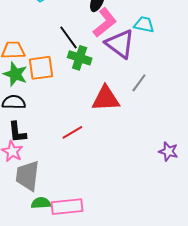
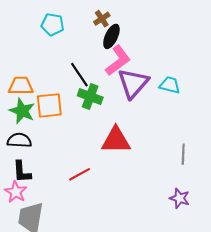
cyan trapezoid: (144, 25) -> (170, 85), moved
purple triangle: (120, 44) -> (133, 83), turned 32
gray line: (139, 83) -> (183, 154), moved, turned -36

